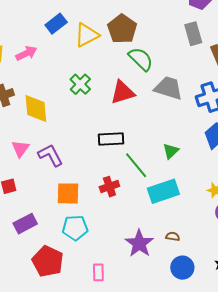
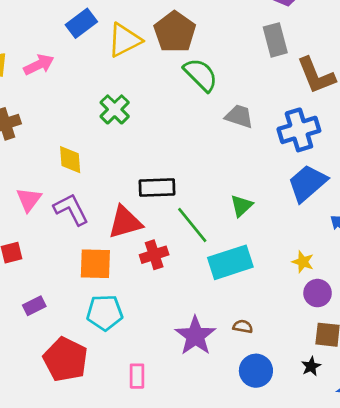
gray trapezoid: (168, 88) -> (239, 116), size x0.7
red triangle: (123, 92) -> (125, 222), moved
yellow diamond: (36, 109) -> (70, 160), moved, size x0.7
purple rectangle: (25, 224) -> (34, 306), size x0.7

